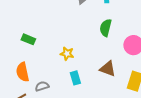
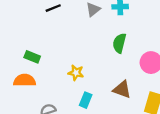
orange semicircle: (23, 72) -> (24, 80), moved, turned 102
cyan rectangle: (75, 78) -> (86, 100), turned 40

